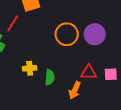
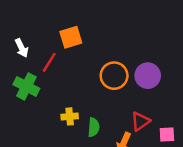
red triangle: (89, 72) -> (140, 121), turned -36
pink square: (111, 74) -> (167, 134), moved

